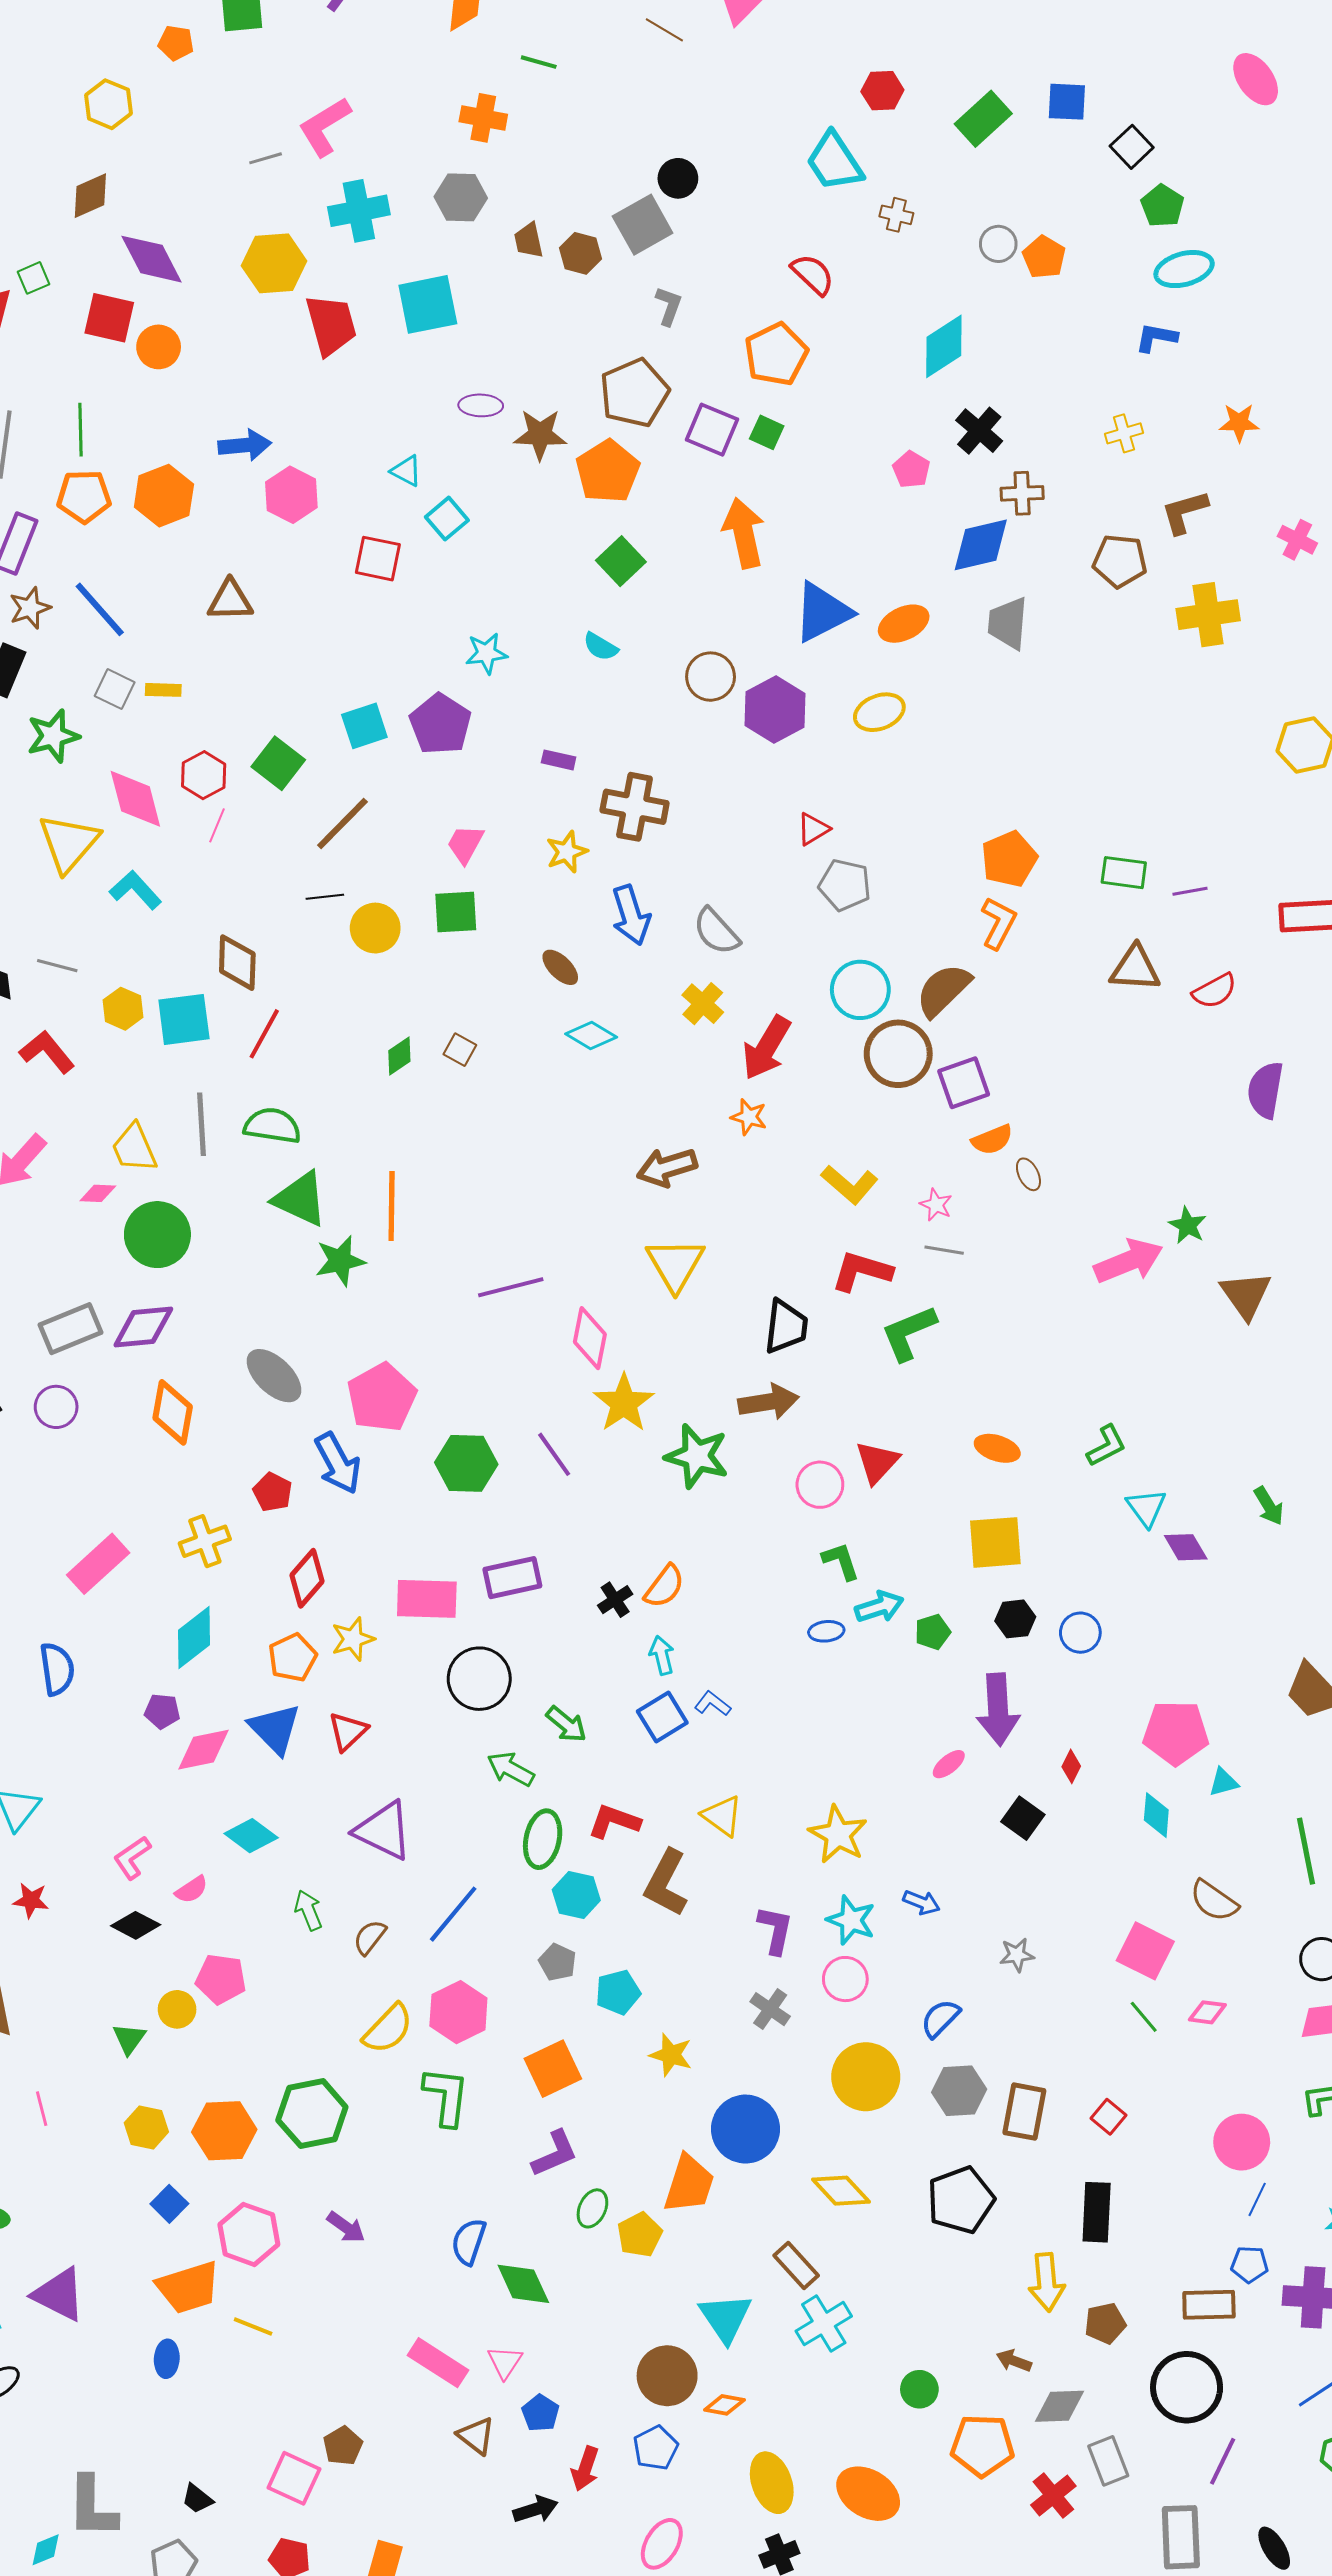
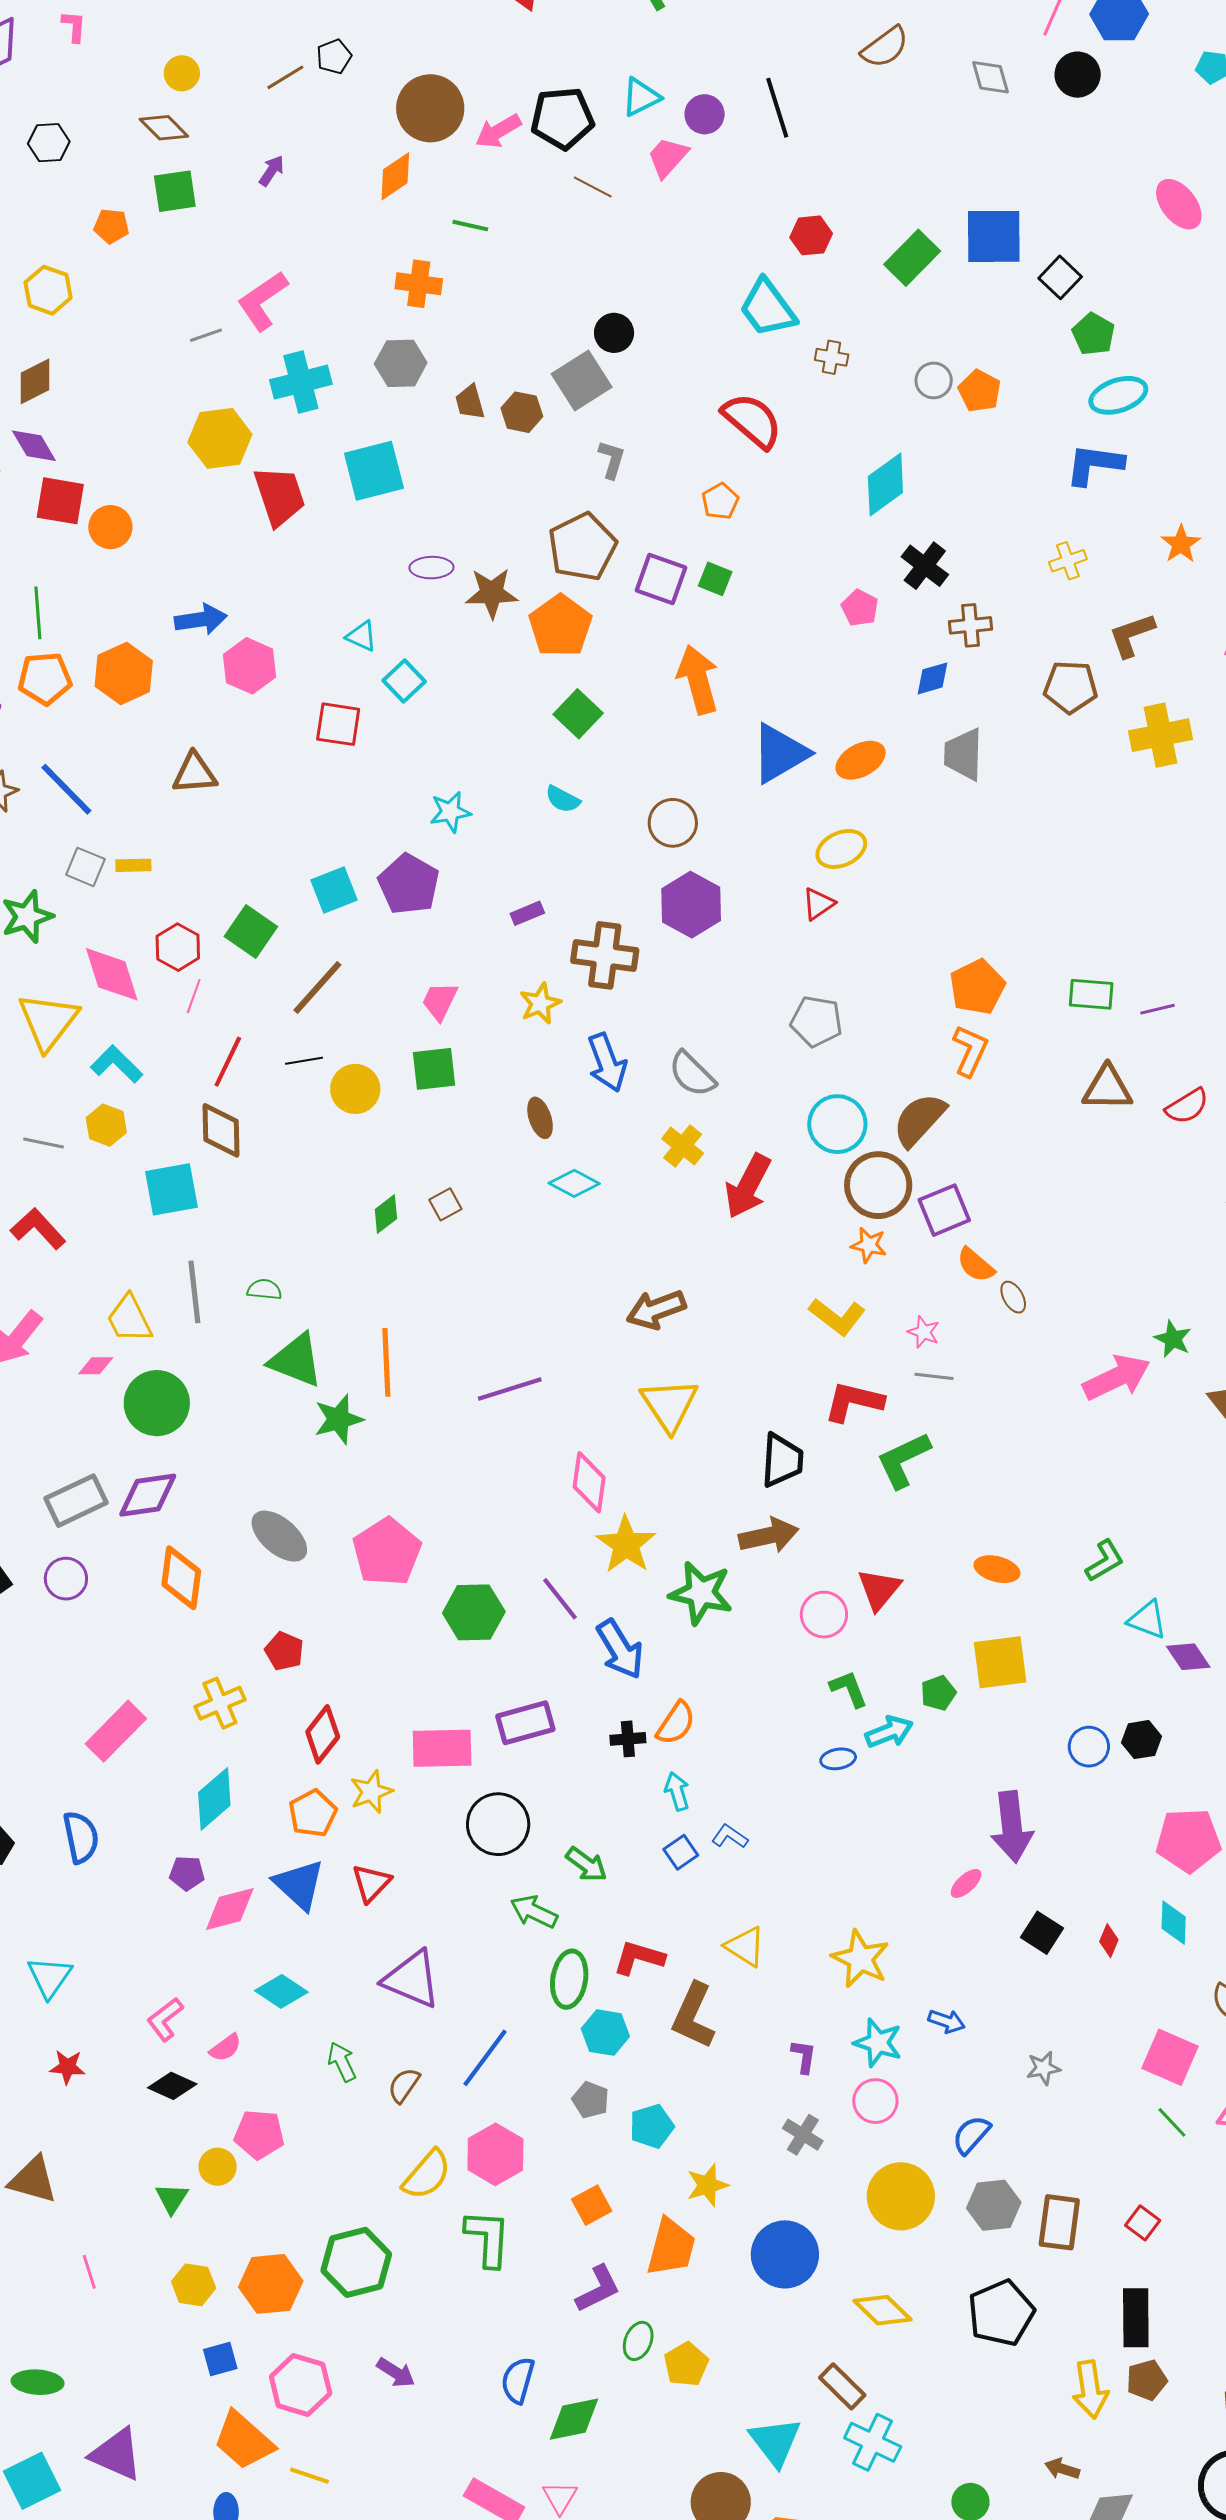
blue square: (1067, 102) -> (994, 236), size x1.5
purple diamond: (151, 259) -> (34, 446), moved, size x0.7
red semicircle: (813, 274) -> (752, 421), size x1.4
blue L-shape: (1156, 337) -> (1095, 464), size x1.4
orange pentagon: (776, 354) -> (720, 501), size x0.6
orange star: (1239, 423) -> (1181, 544), turned -30
blue diamond: (981, 545) -> (932, 678), size x0.6
purple hexagon: (775, 709) -> (691, 905), moved
purple rectangle: (559, 760) -> (527, 913), turned -32
red triangle: (813, 829) -> (818, 904), moved
brown ellipse: (560, 967) -> (540, 1118), turned 30
yellow hexagon: (123, 1009) -> (106, 1125), moved
red line: (264, 1034) -> (228, 1062), moved
brown square: (460, 1050) -> (445, 1204), turned 36
orange star: (749, 1117) -> (869, 1245), moved
green semicircle: (272, 1126) -> (264, 1290), size x0.6
orange semicircle: (992, 1140) -> (976, 1265), turned 66
purple line: (511, 1287) -> (510, 1389), moved
blue arrow: (338, 1463) -> (620, 1649), moved
cyan triangle: (1146, 1508) -> (1147, 1620), turned -30
black cross: (615, 1600) -> (628, 1739), turned 32
black hexagon: (1015, 1619) -> (1141, 1740), moved
green pentagon: (933, 1632) -> (938, 1693), moved
blue square: (662, 1717) -> (681, 1852), size x0.7
red diamond: (1071, 1766) -> (1109, 1941), moved
purple L-shape: (775, 1930) -> (804, 2056), size x0.7
yellow star: (671, 2055) -> (707, 2185), turned -30
orange square: (553, 2069) -> (592, 2205), size x0.7
orange trapezoid: (689, 2184) -> (671, 2247), moved
blue square: (169, 2204) -> (220, 2359), turned 33
green diamond: (523, 2284) -> (574, 2419), turned -74
orange trapezoid: (188, 2287) -> (244, 2440), turned 62
brown pentagon: (1105, 2323) -> (1147, 2380), moved
cyan cross: (824, 2324) -> (873, 2442), turned -30

